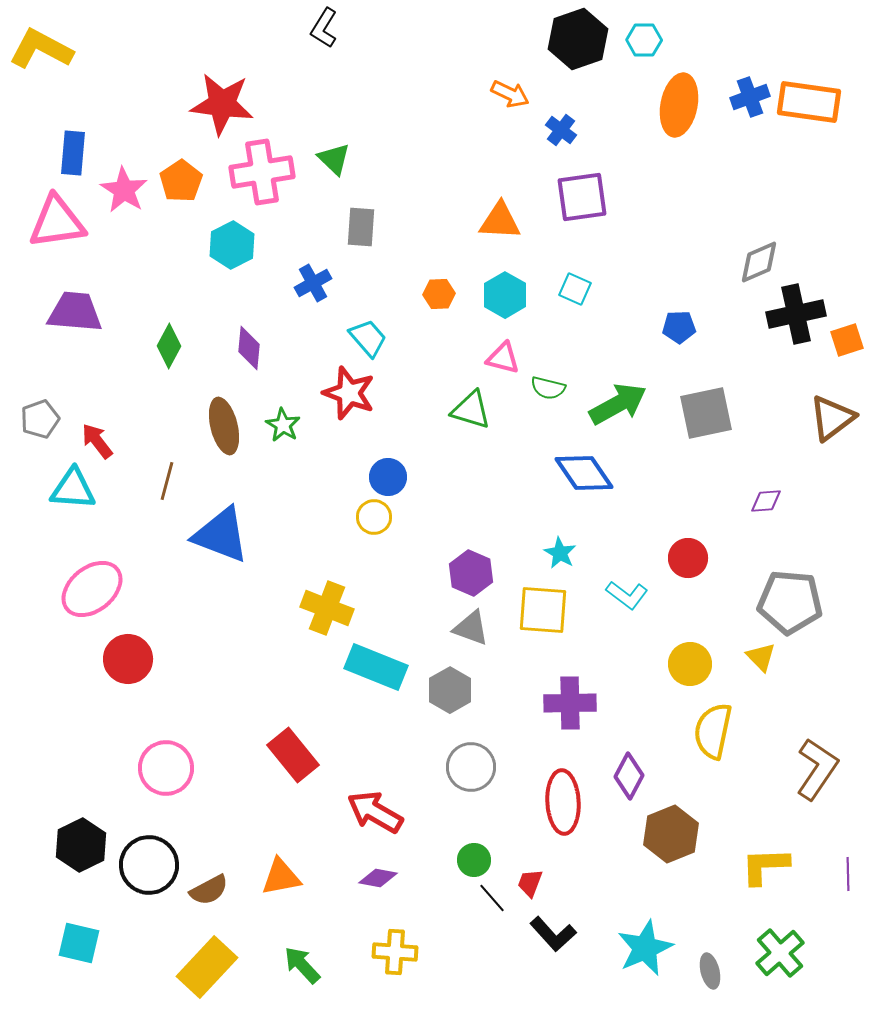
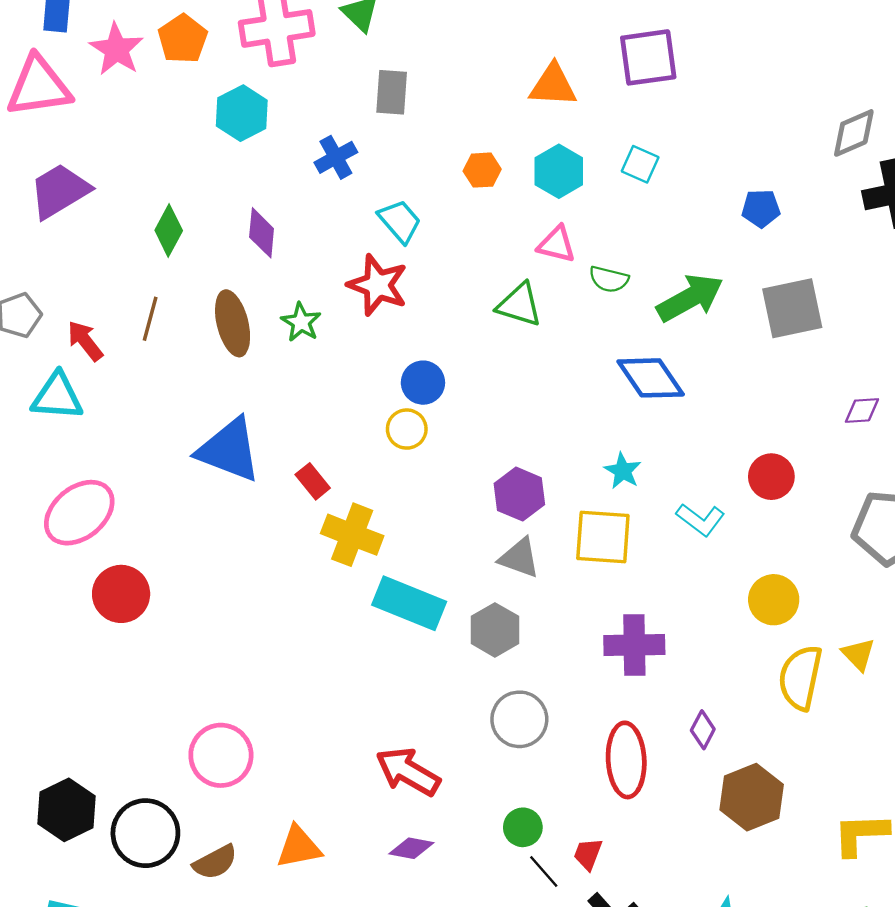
purple trapezoid: (75, 312) -> (60, 191), turned -36
brown line: (167, 481) -> (150, 319), moved
yellow triangle: (761, 657) -> (858, 654), moved
red rectangle: (293, 755) -> (313, 481), moved, size x0.6
pink circle: (166, 768) -> (221, 755), moved
purple diamond: (629, 776) -> (703, 730), size x0.7

